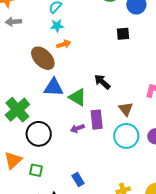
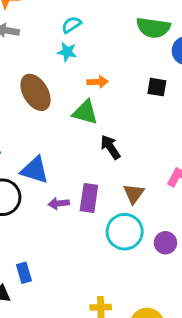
orange arrow: (64, 44) -> (97, 82), moved
blue triangle: (54, 87) -> (35, 170), moved
green triangle: (78, 97) -> (85, 112), moved, turned -30
blue rectangle: (78, 179) -> (24, 273), moved

